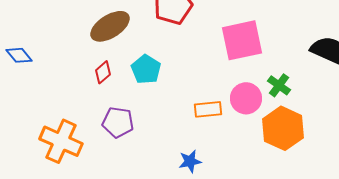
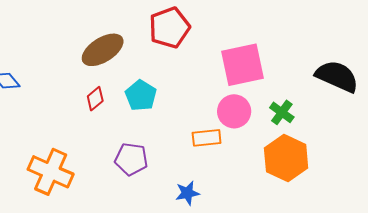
pink circle: (246, 98) -> (234, 111), moved
purple pentagon: (118, 122) -> (131, 159), moved

